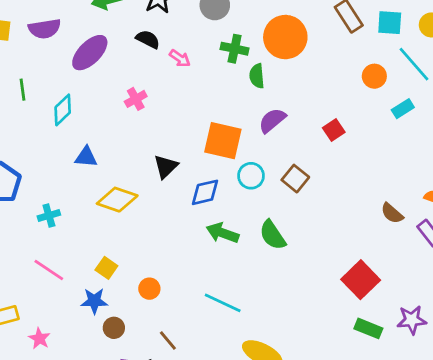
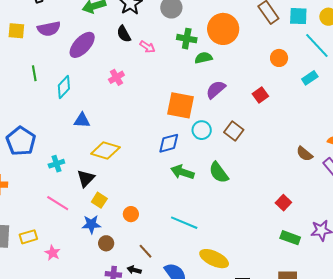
black semicircle: (148, 39) -> (124, 34), turned -144
green semicircle: (257, 76) -> (203, 58), turned 84
orange circle: (374, 76) -> (279, 58), moved
black triangle: (166, 167) -> (86, 178), moved
red square: (361, 280) -> (283, 203), size x0.6

